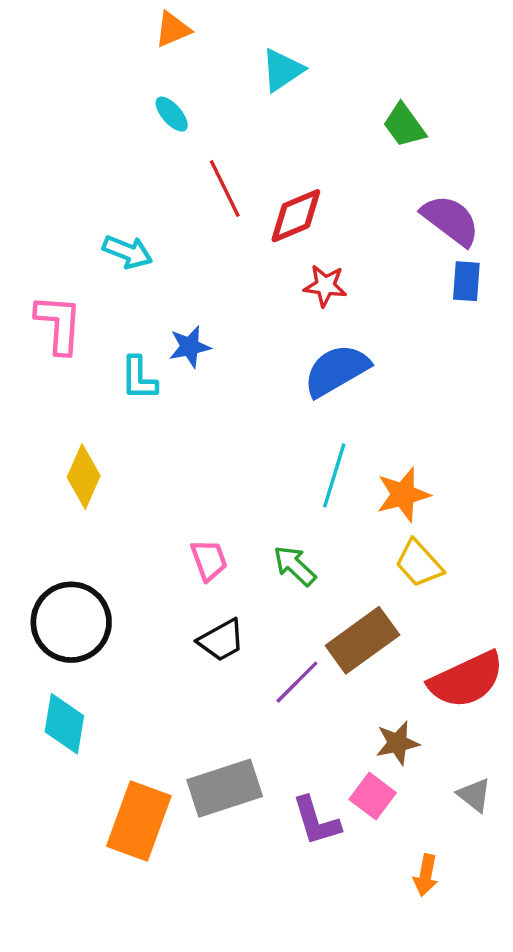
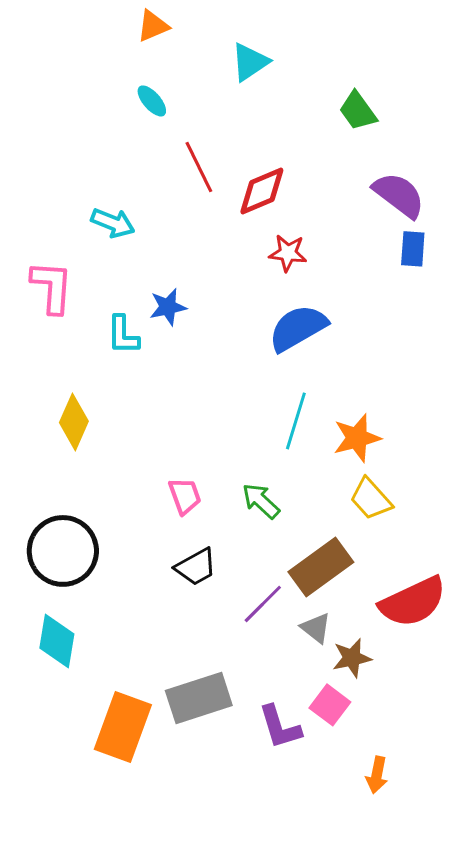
gray triangle: (474, 795) -> (316, 628), moved

